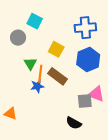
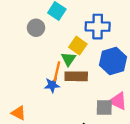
blue cross: (85, 28) -> (98, 27), moved
green triangle: (30, 64) -> (69, 59), moved
brown rectangle: (58, 76) -> (76, 76), turned -42

